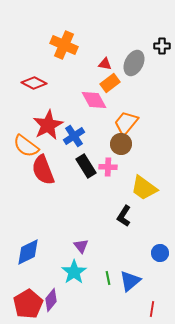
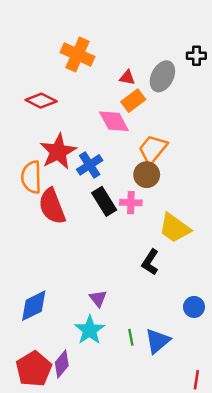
orange semicircle: (26, 146) -> (31, 177), turned 52
red line: (152, 309) -> (196, 380), moved

